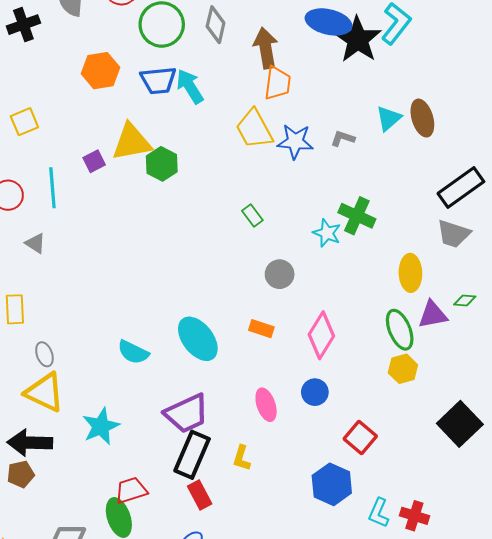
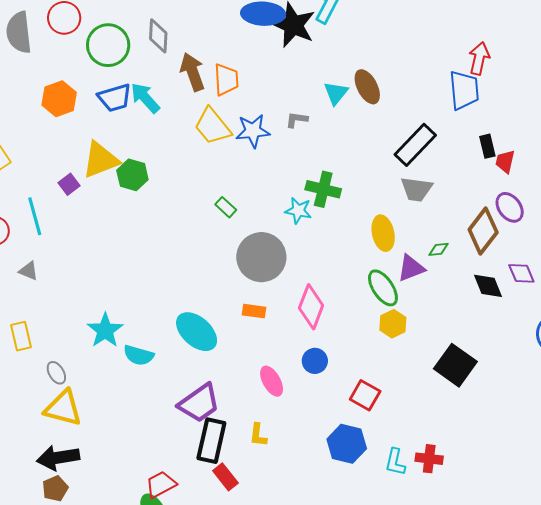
brown arrow: (266, 48) -> (193, 72), moved
gray circle: (280, 274) -> (261, 257), size x1.8
cyan star: (101, 426) -> (105, 330), moved

